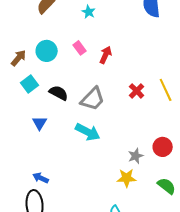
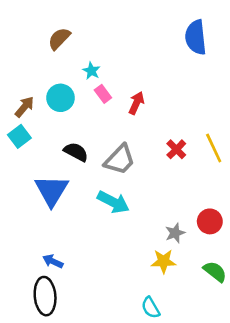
cyan star: (89, 12) -> (91, 71), moved
cyan square: (30, 84) -> (19, 136), moved
blue triangle: (40, 123) -> (51, 191), size x1.8

